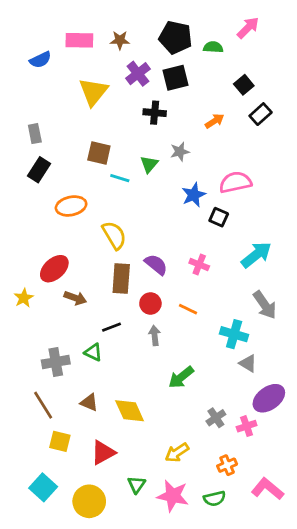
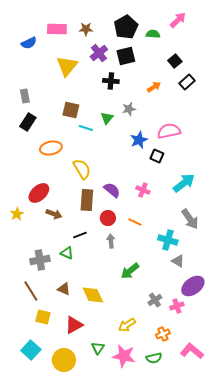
black pentagon: (176, 37) -> (126, 27), turned 30

